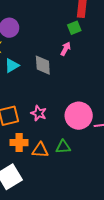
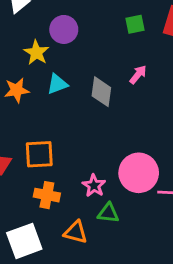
green square: (74, 28) -> (135, 24), moved
pink star: (39, 113) -> (94, 186), moved
orange triangle: (40, 150) -> (76, 232), moved

